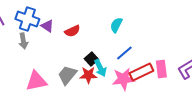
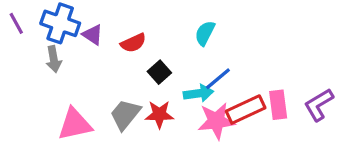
black square: (91, 59) -> (159, 72), moved
cyan arrow: (100, 68) -> (198, 93), moved, turned -72

